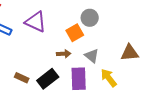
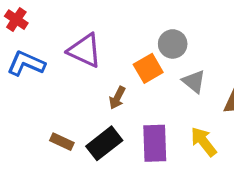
brown arrow: (64, 54) -> (117, 98), moved, turned 120
gray triangle: (92, 56) -> (194, 81), moved

